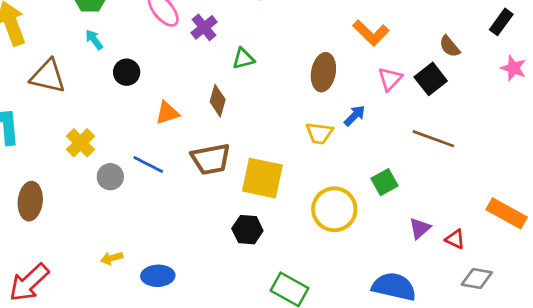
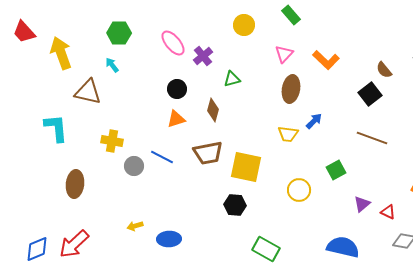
cyan arrow: (94, 40) -> (112, 65), moved
black circle: (127, 72) -> (177, 89), moved
pink triangle: (390, 79) -> (284, 54), moved
yellow cross: (80, 143) -> (112, 141), turned -35
yellow circle: (334, 209) -> (299, 190), size x0.7

